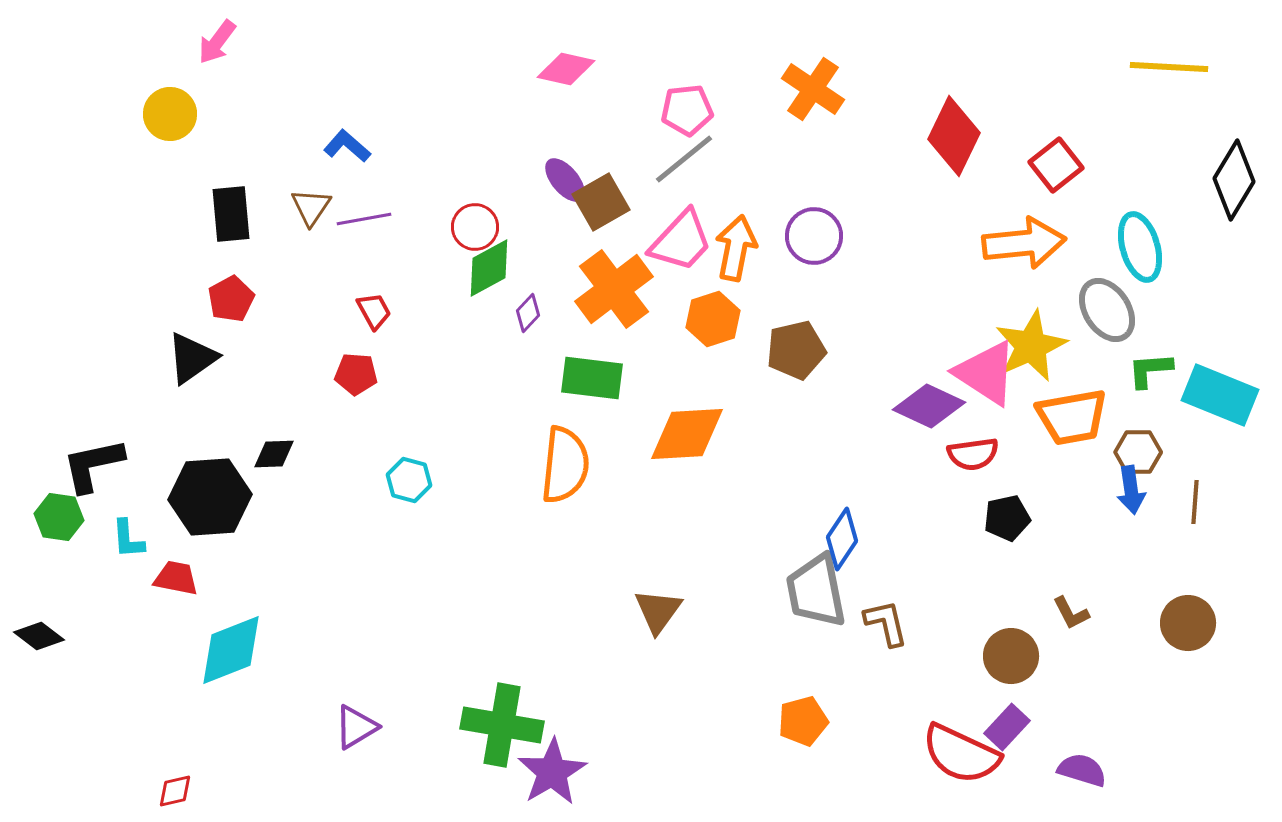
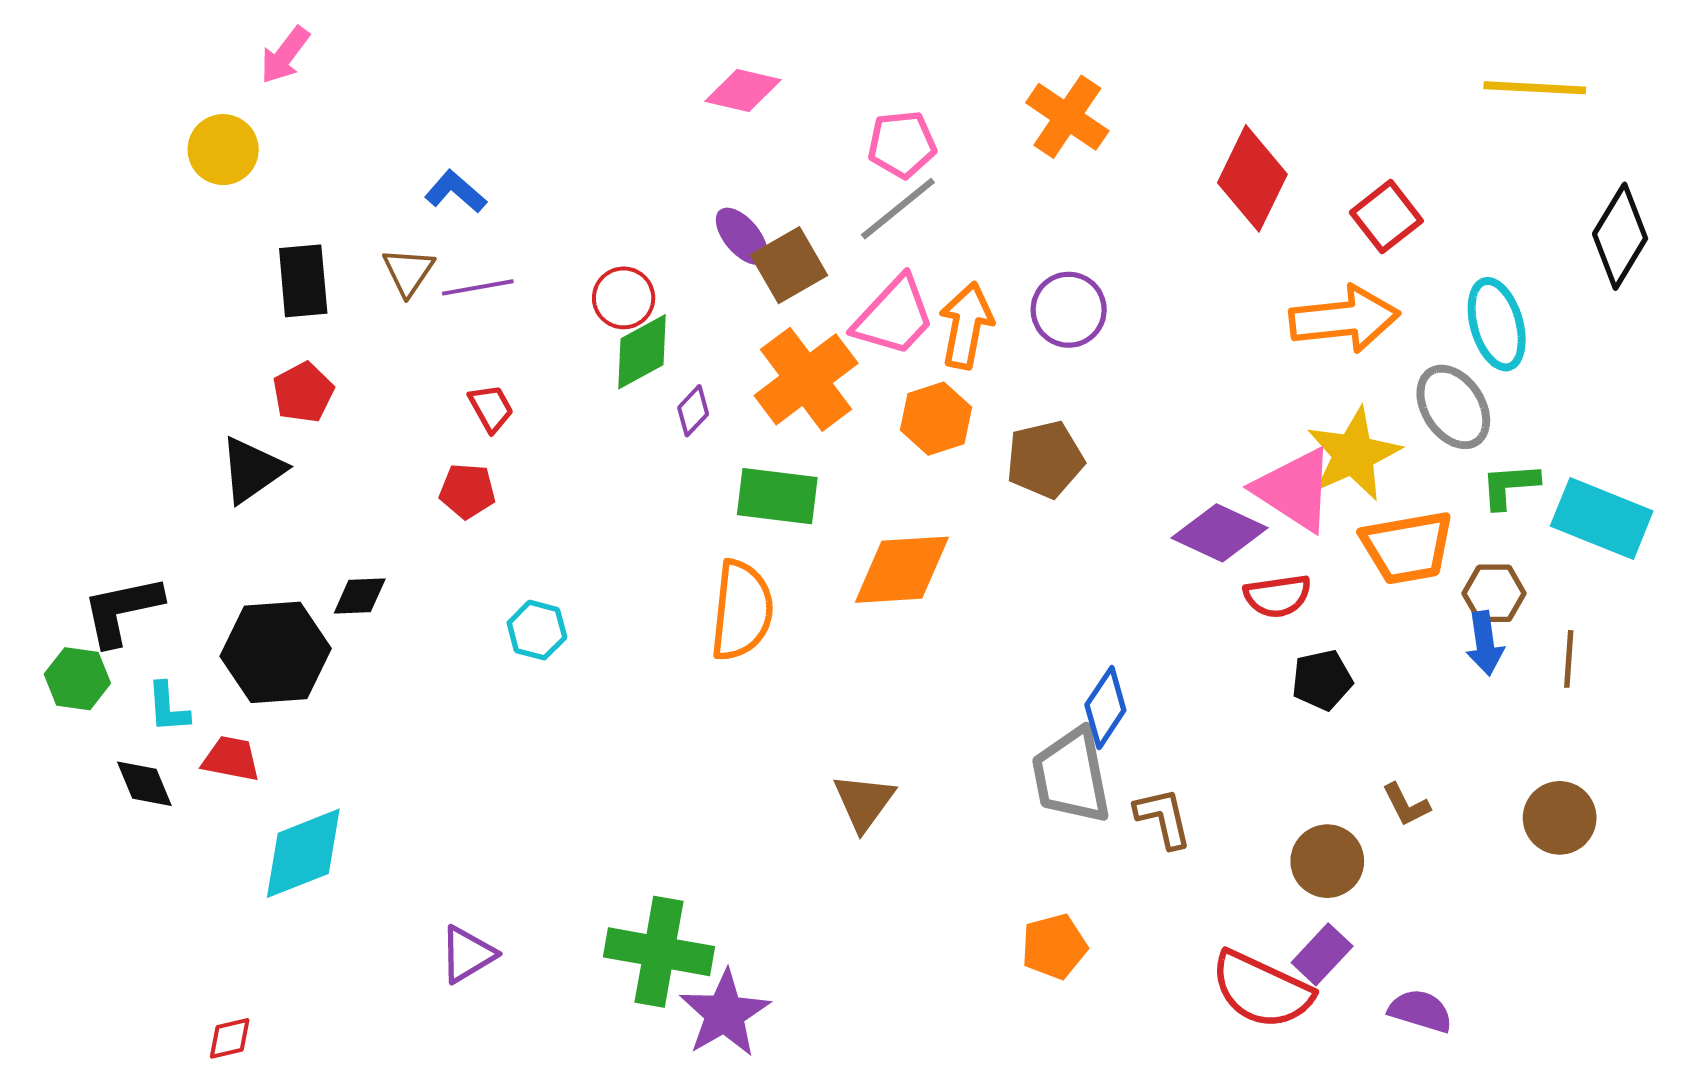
black diamond: (39, 636) -> (144, 784), moved, turned 30

